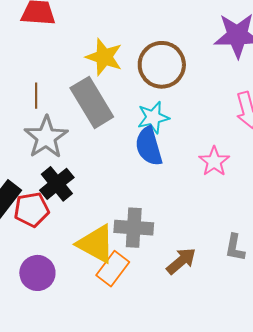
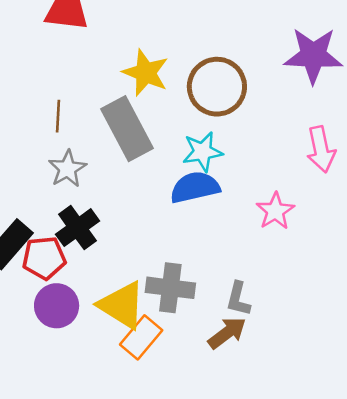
gray star: (46, 137) -> (67, 169), size x0.7
blue semicircle: (149, 146) -> (195, 187), turned 90
gray L-shape: (235, 248) -> (238, 299), moved
purple circle: (37, 273) -> (57, 306), moved

